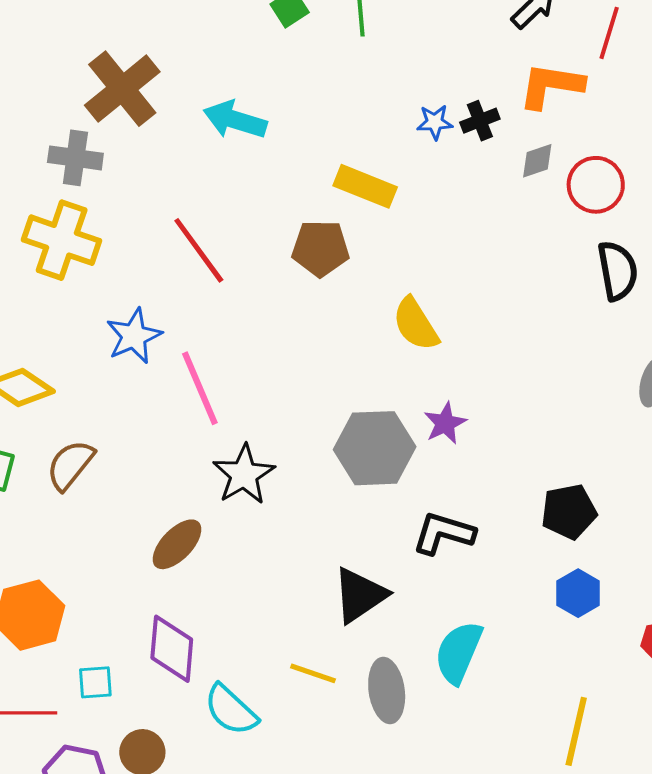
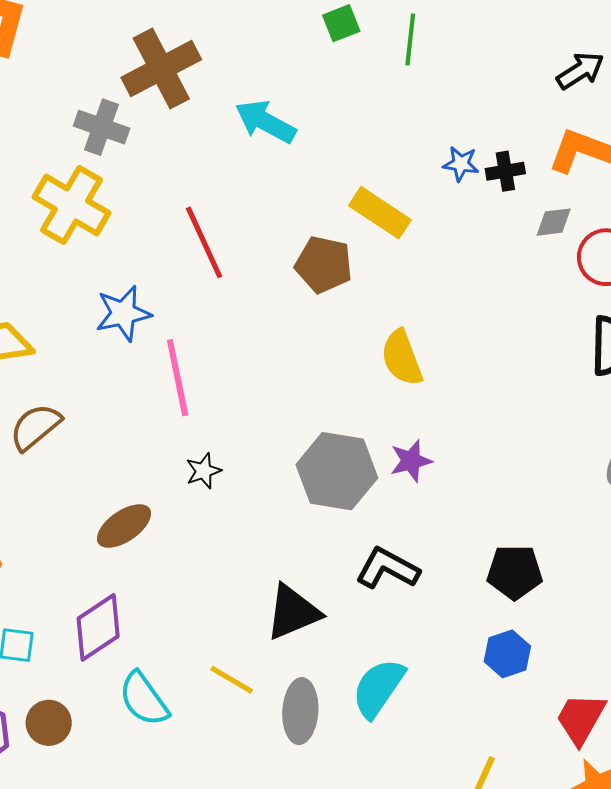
black star: (244, 474) -> (203, 471), size x0.6
purple diamond: (172, 649) -> (98, 627), turned 40

